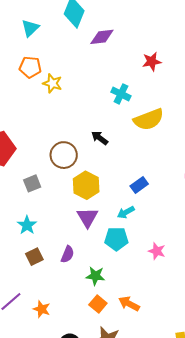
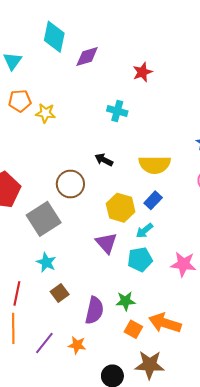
yellow semicircle: (149, 119) -> (155, 165), moved, turned 32
gray square: (32, 183) -> (44, 219), size x1.8
yellow hexagon: (86, 185) -> (121, 208), moved
pink star: (157, 251) -> (183, 264), size x1.4
purple semicircle: (67, 254) -> (94, 310), moved, size x1.5
orange arrow: (129, 304) -> (165, 323), size x1.4

